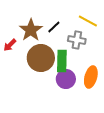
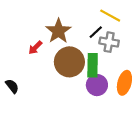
yellow line: (88, 21) -> (110, 16), moved
black line: (54, 27) -> (96, 32), moved

